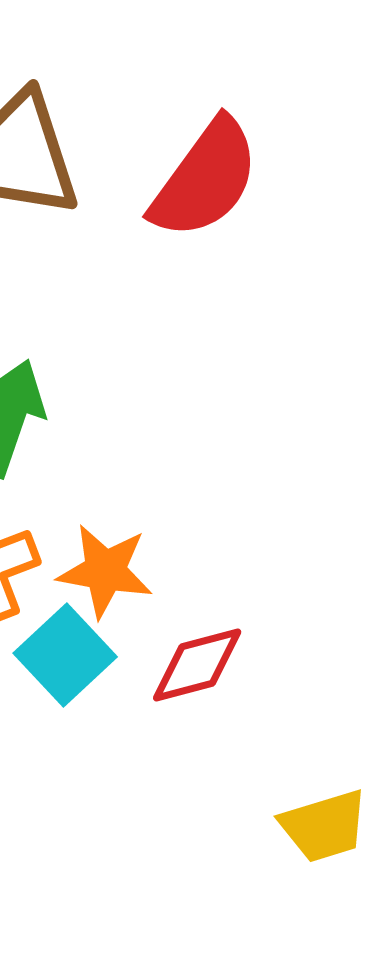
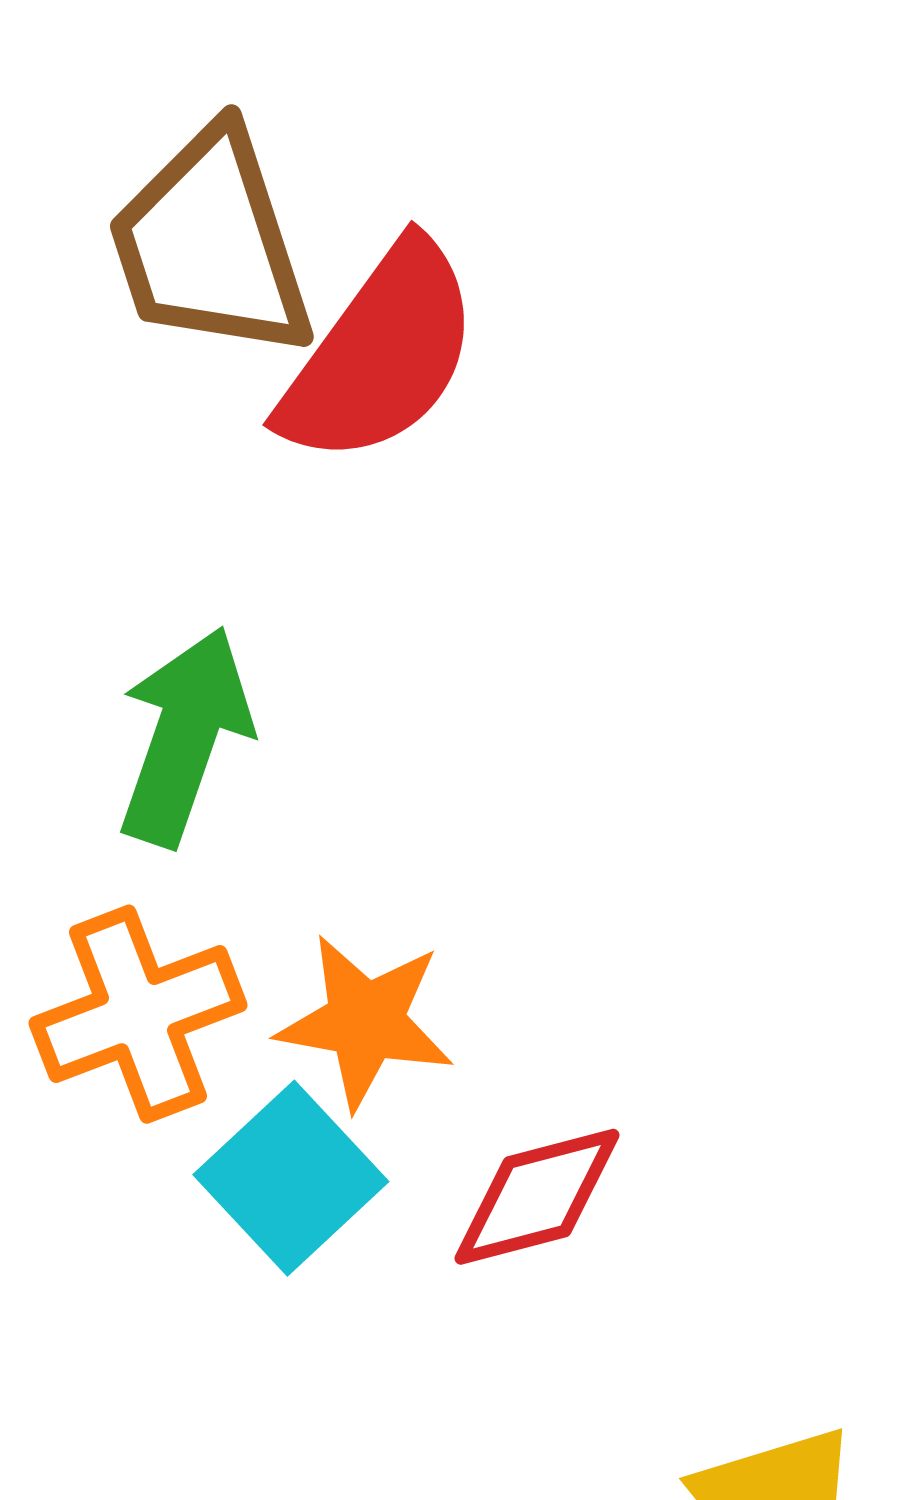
red semicircle: (205, 179) -> (380, 354), moved

